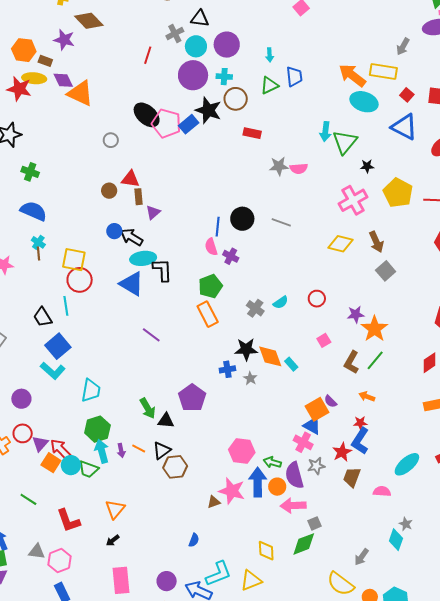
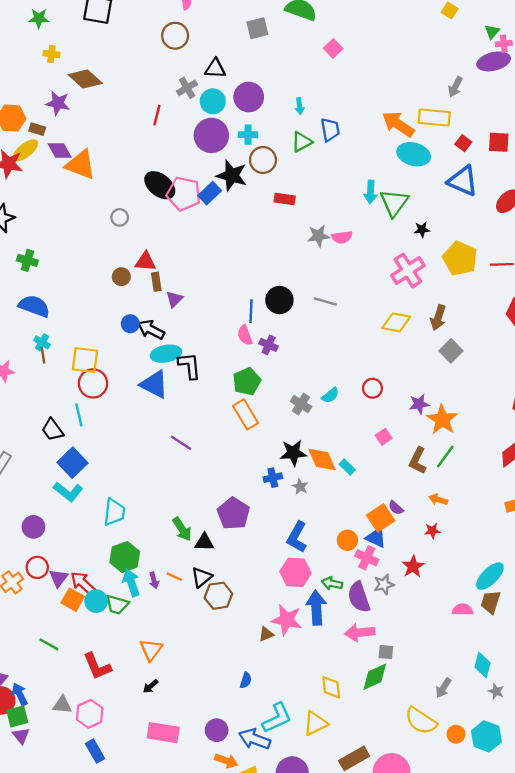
yellow ellipse: (34, 78) -> (25, 150), turned -40
brown arrow: (376, 242) -> (438, 318), turned 45
blue L-shape: (360, 441) -> (297, 537), moved
brown trapezoid: (352, 477) -> (491, 602), moved
orange circle: (277, 487) -> (347, 540), moved
gray square: (314, 523) -> (386, 652), turned 32
gray star: (406, 524) -> (496, 691), moved
pink rectangle: (121, 580) -> (163, 733), turned -72

